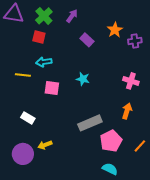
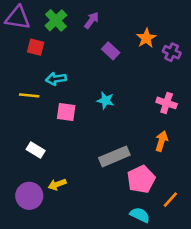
red square: (39, 37) -> (36, 47), moved
purple cross: (135, 41) -> (172, 52), turned 32
orange line: (140, 146) -> (170, 200), moved

